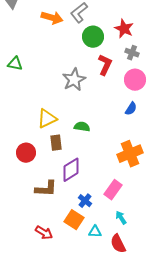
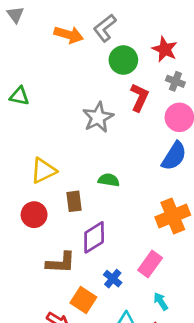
blue semicircle: (131, 109) -> (174, 156), size x1.6
yellow triangle: (47, 119) -> (43, 171), moved
orange square: (74, 220) -> (83, 300), moved

